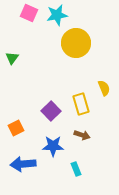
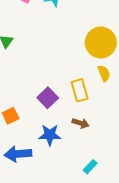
yellow circle: (76, 43) -> (101, 43), moved
cyan rectangle: (76, 169) -> (90, 167), moved, turned 64

